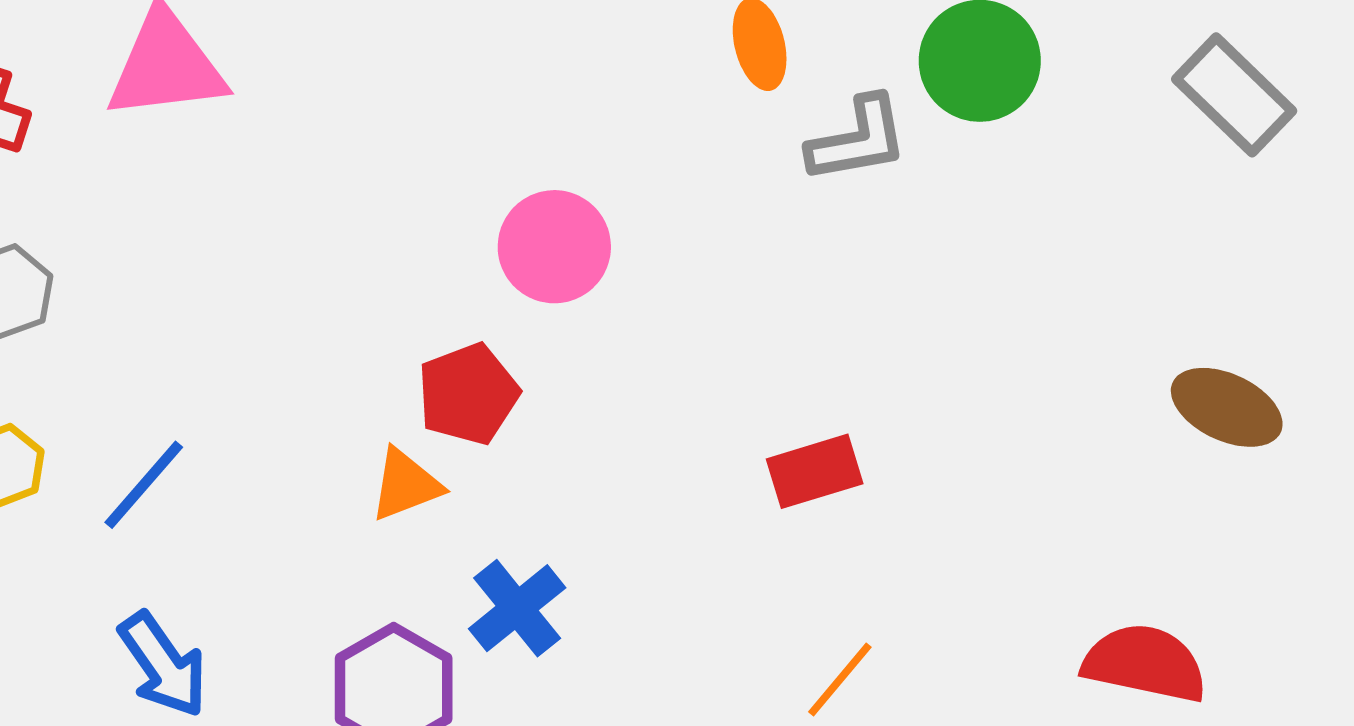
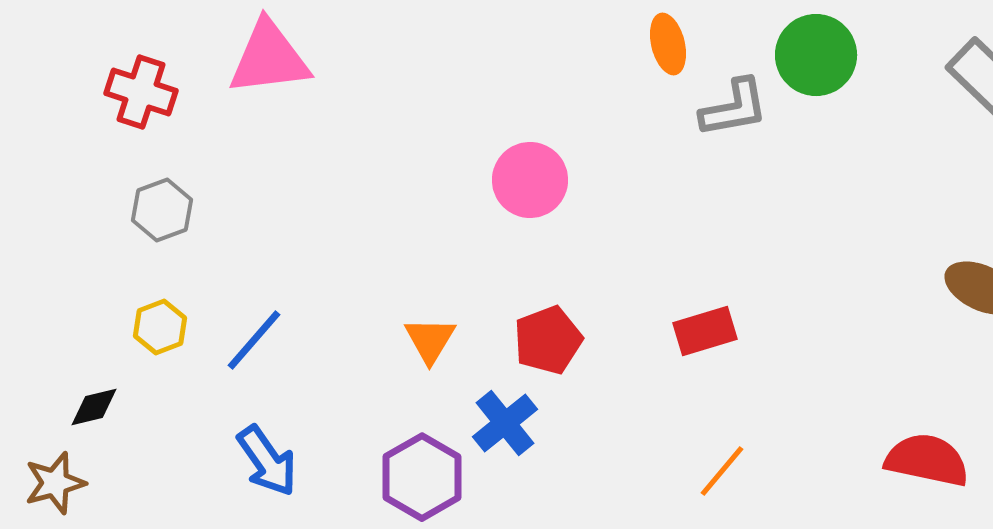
red pentagon: (468, 394) -> (548, 340), moved
orange triangle: (406, 485) -> (430, 340), turned -38

